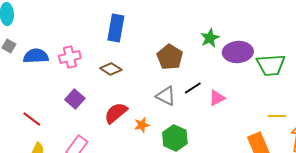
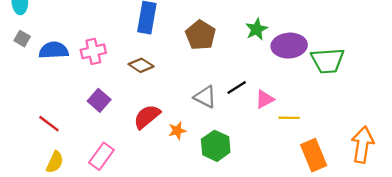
brown pentagon: (170, 57) -> (201, 35), moved
yellow line: (277, 116) -> (289, 118), moved

